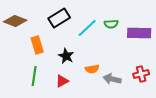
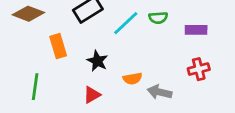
purple rectangle: (139, 33) -> (196, 30), size x0.7
red cross: (141, 74) -> (199, 69), moved
green line: (34, 76) -> (35, 87), moved

